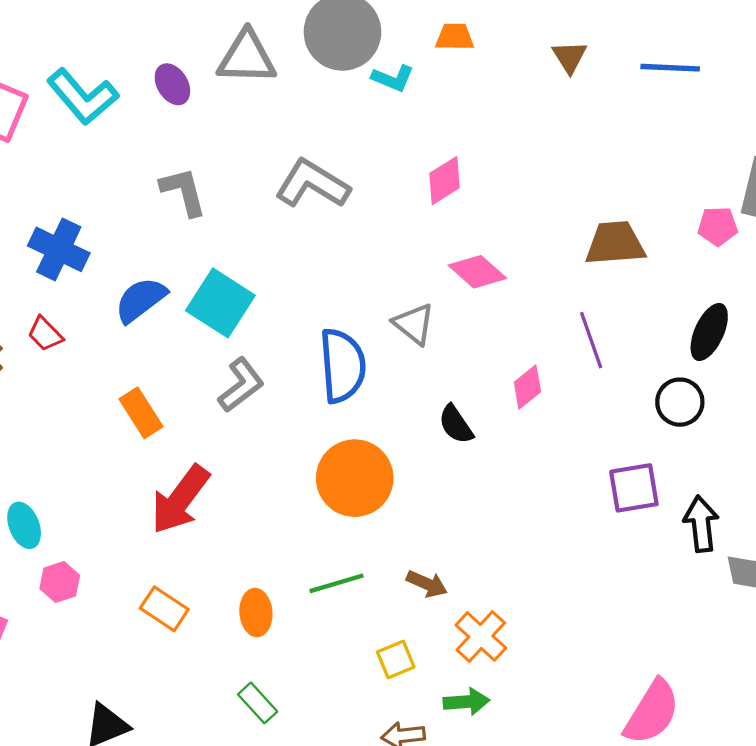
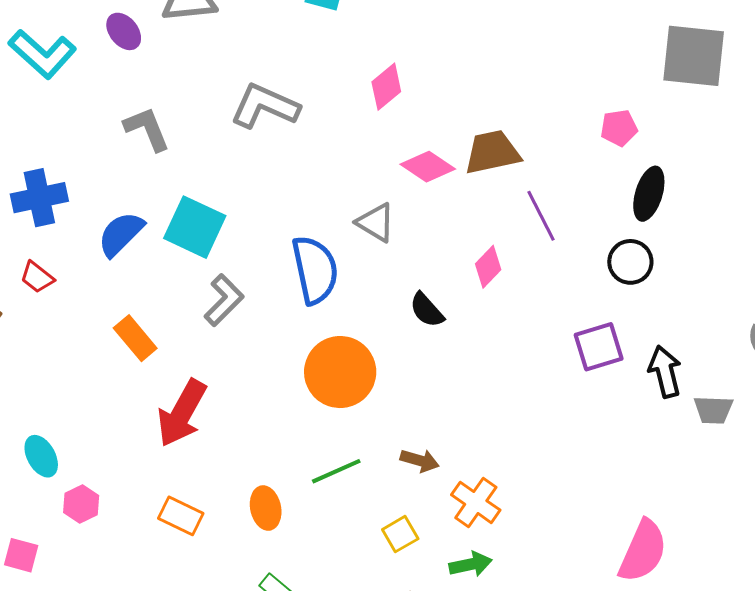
pink pentagon: (718, 226) -> (619, 128), moved
brown trapezoid: (615, 243) -> (492, 152), moved
blue cross: (59, 249) -> (39, 198), turned -30

